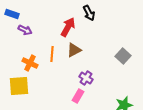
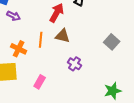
brown triangle: (74, 50) -> (63, 36), turned 42
pink rectangle: (78, 96) -> (40, 82), moved

